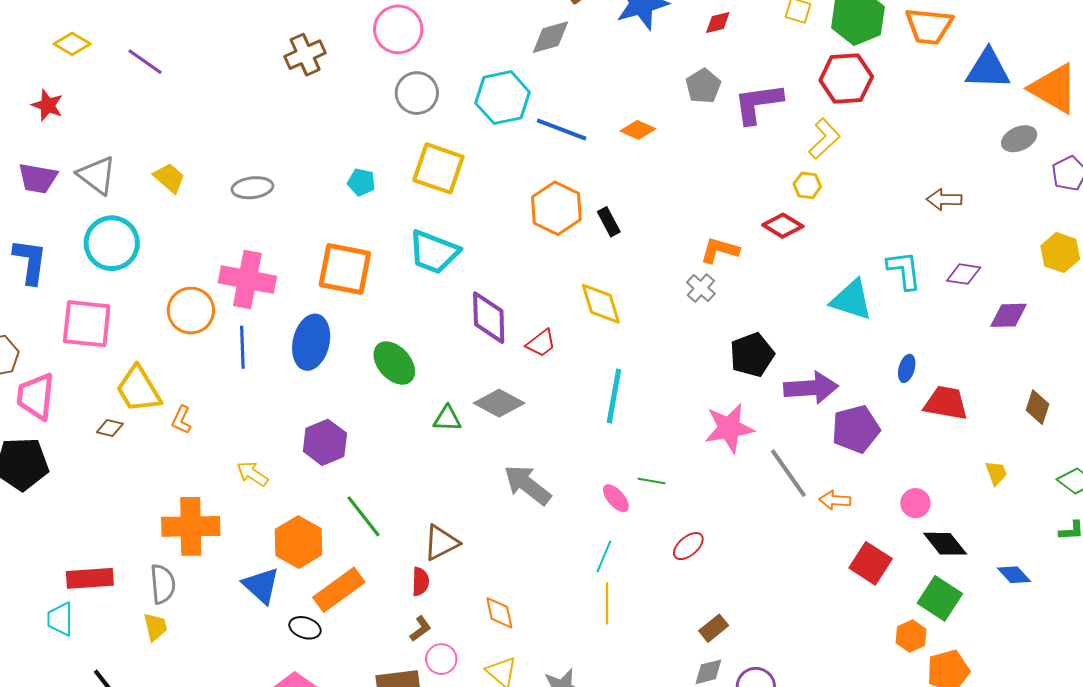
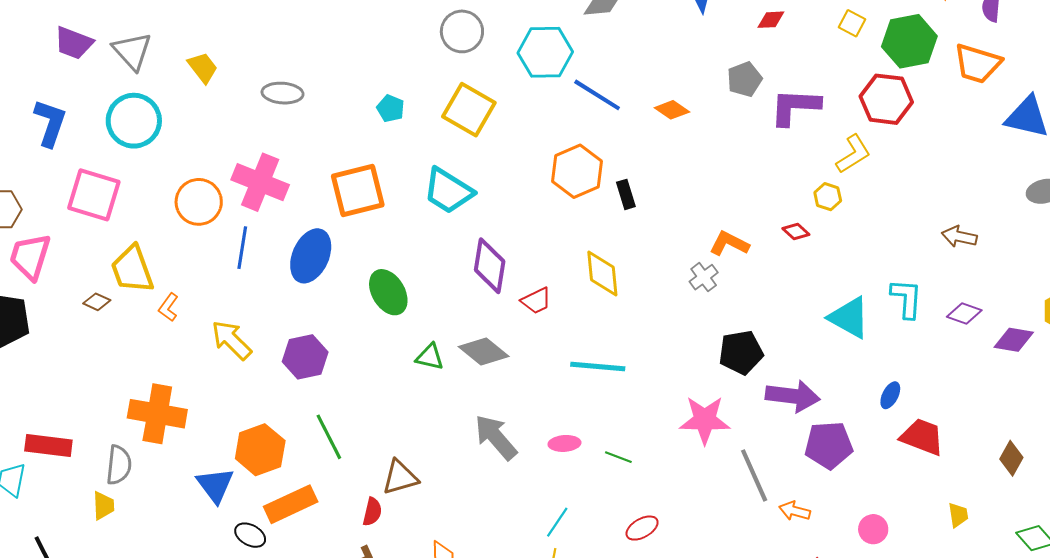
red diamond: (783, 226) -> (796, 231), size x0.7
orange square: (345, 269) -> (358, 190), turned -36
purple diamond: (1008, 315) -> (1014, 340), moved
cyan line: (614, 396) -> (598, 366), turned 74
yellow arrow: (252, 474) -> (231, 340), moved, size x1.4
pink ellipse: (616, 498) -> (564, 443), moved, turned -64

